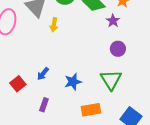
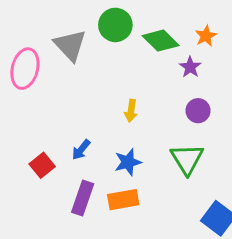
yellow arrow: (54, 25) -> (131, 111), moved
purple rectangle: (44, 105) -> (83, 198), size x1.5
orange rectangle: (91, 110) -> (123, 200), moved

